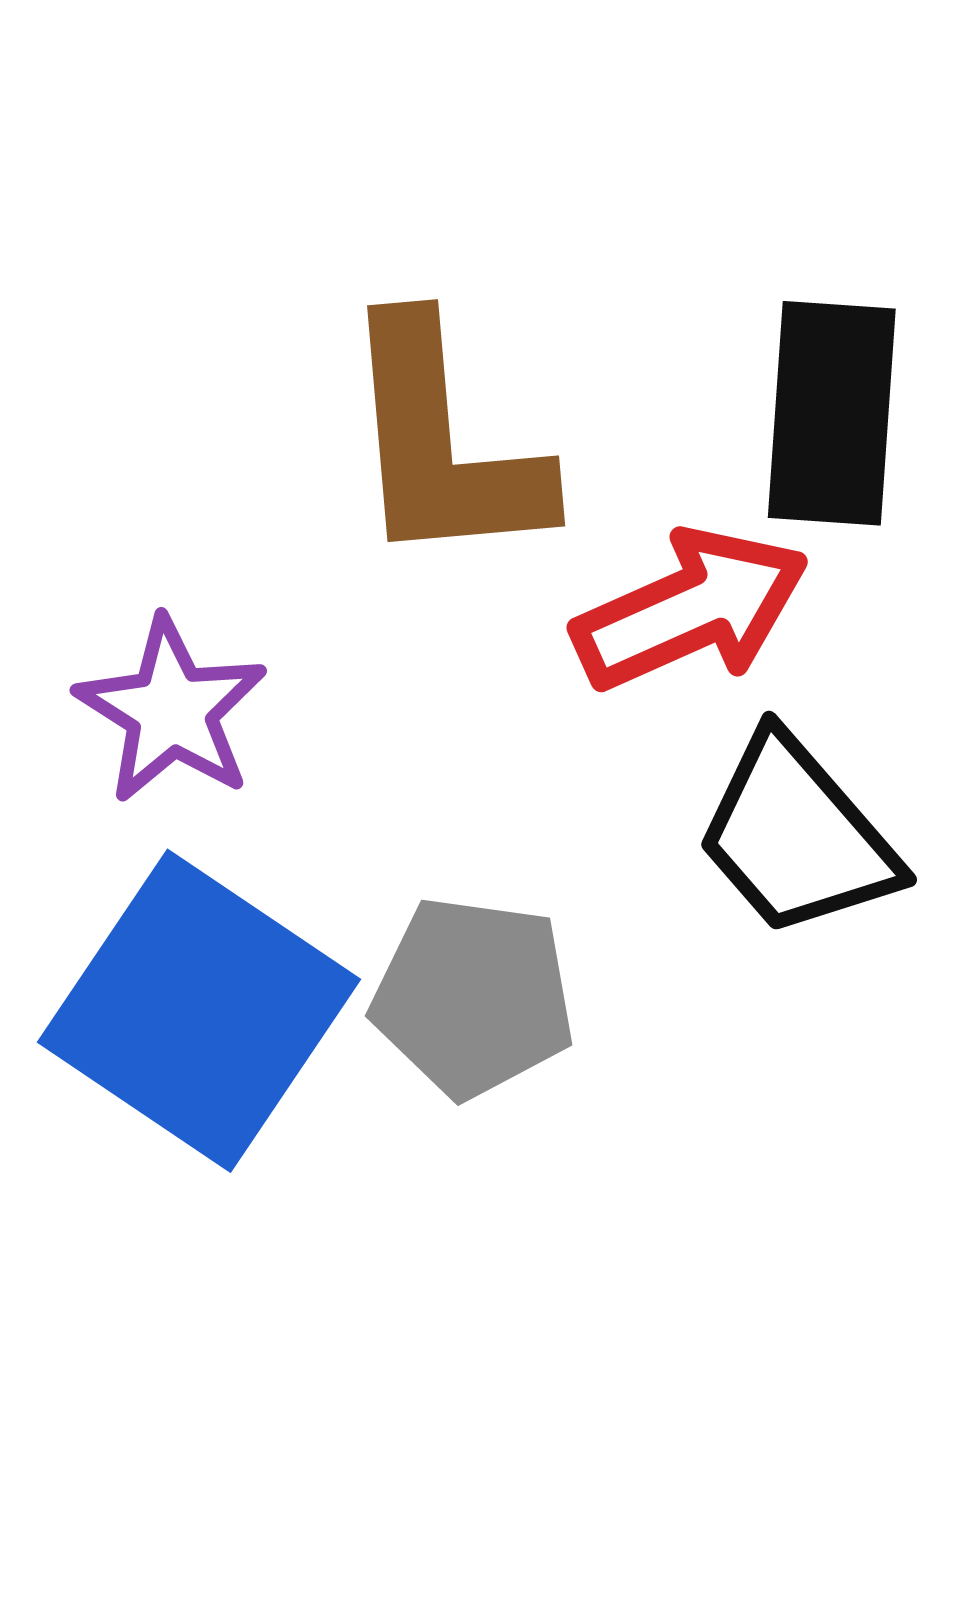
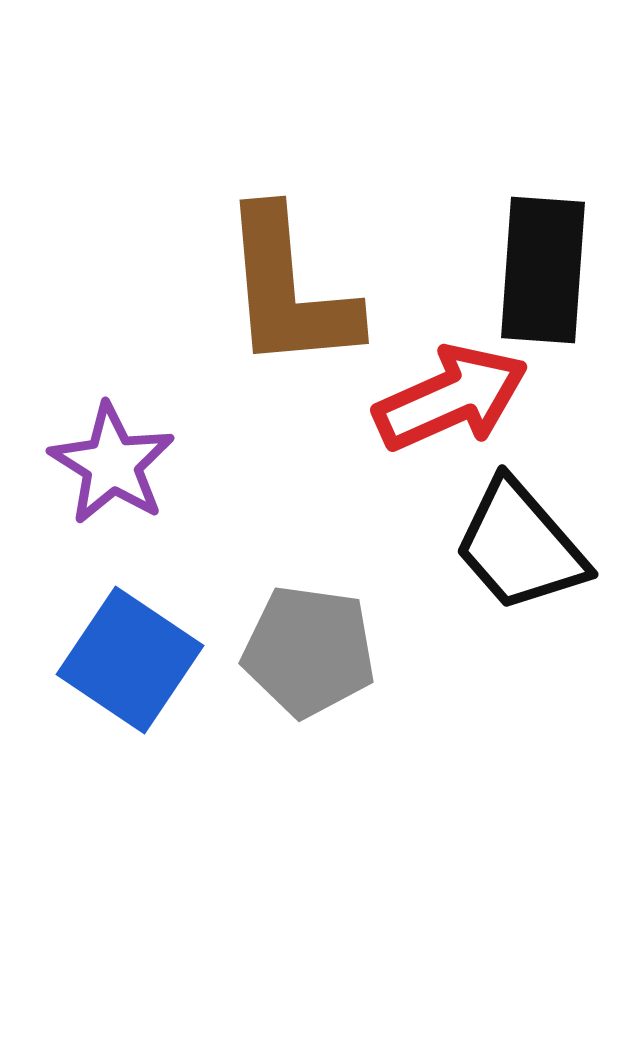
blue square: (199, 1011) -> (130, 660), size x0.7

